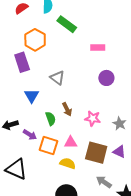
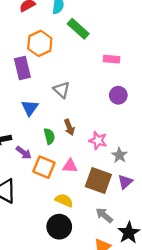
gray star: (119, 124) -> (119, 155), moved
purple triangle: (119, 152) -> (125, 182), turned 48
yellow semicircle: (68, 163) -> (64, 200), moved

